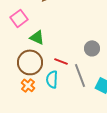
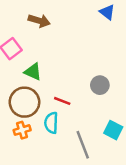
gray line: (80, 75) -> (83, 145), moved
orange cross: (28, 85) -> (22, 130), turned 32

